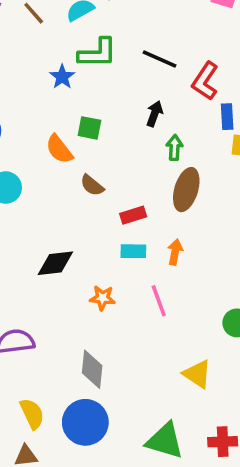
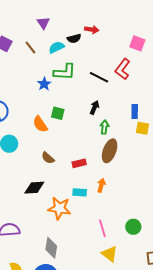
red L-shape: (205, 81) -> (123, 69), moved
brown semicircle: (92, 185) -> (48, 158), moved
cyan rectangle: (133, 251) -> (80, 192), moved
orange star: (102, 298) -> (59, 208), size x1.6
pink line: (159, 301) -> (102, 228), moved

